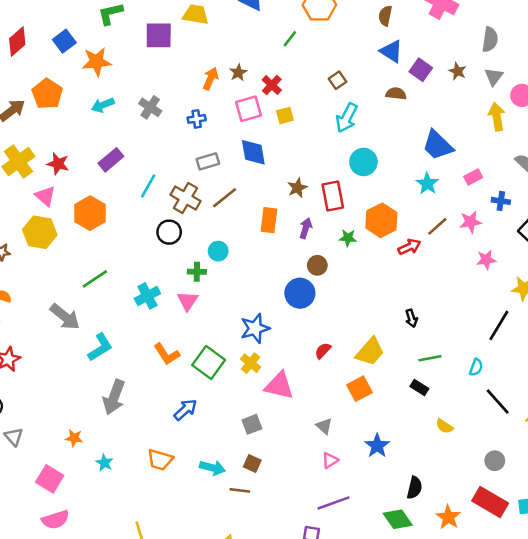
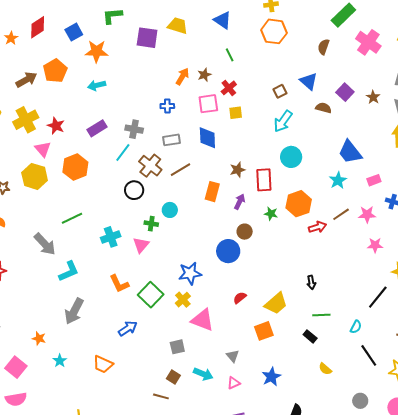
green line: (290, 39) -> (230, 55), moved, turned -72
blue triangle: (391, 51) -> (309, 81), moved
gray cross: (150, 107) -> (134, 129), moved, turned -30
cyan arrow: (212, 468) -> (203, 374), moved

